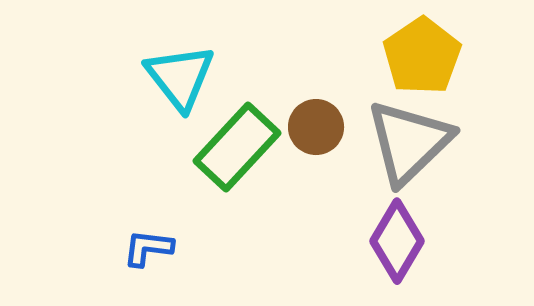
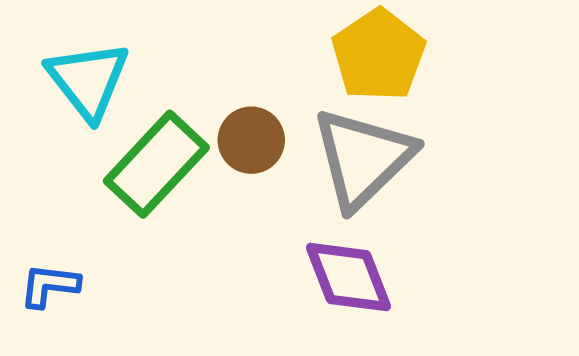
purple diamond: (397, 241) -> (349, 277), turned -52

